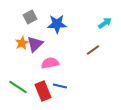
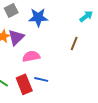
brown line: (93, 50) -> (74, 43), turned -32

